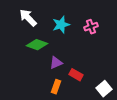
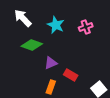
cyan star: (61, 25) -> (56, 25), turned -30

